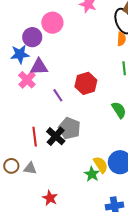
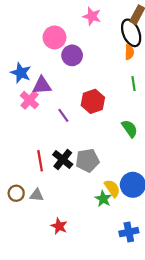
purple circle: (32, 37) -> (72, 55), moved
blue star: (20, 54) -> (21, 73), turned 30
gray pentagon: (69, 128) -> (87, 160), moved, turned -30

